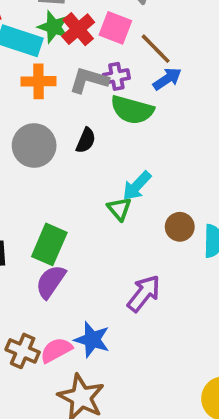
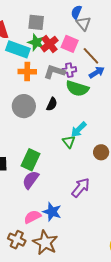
brown cross: (23, 351) -> (17, 240), moved

